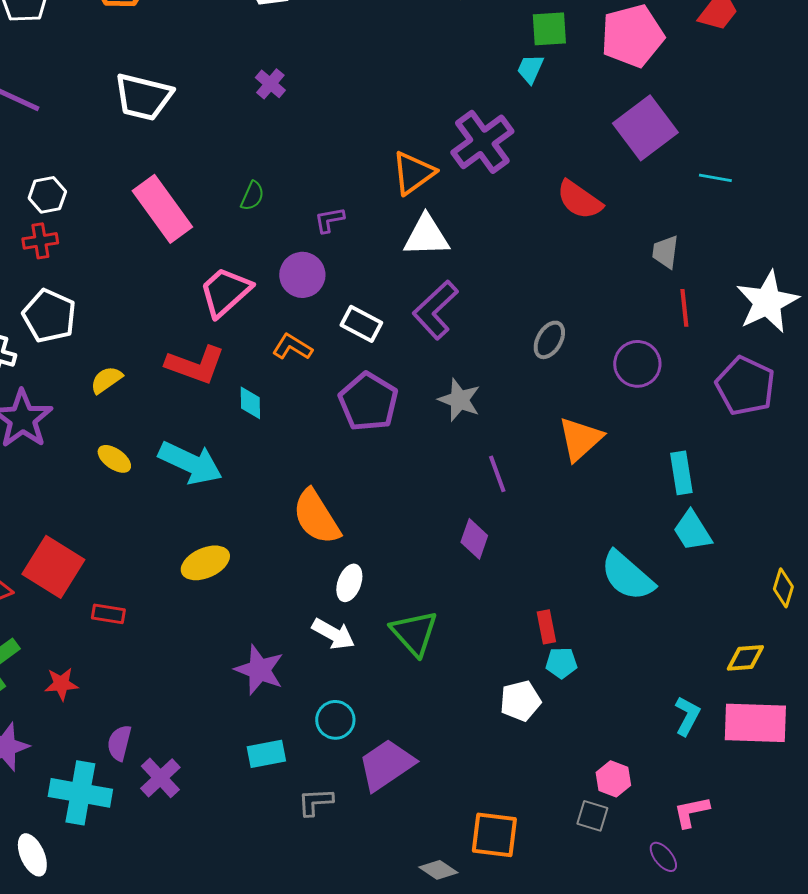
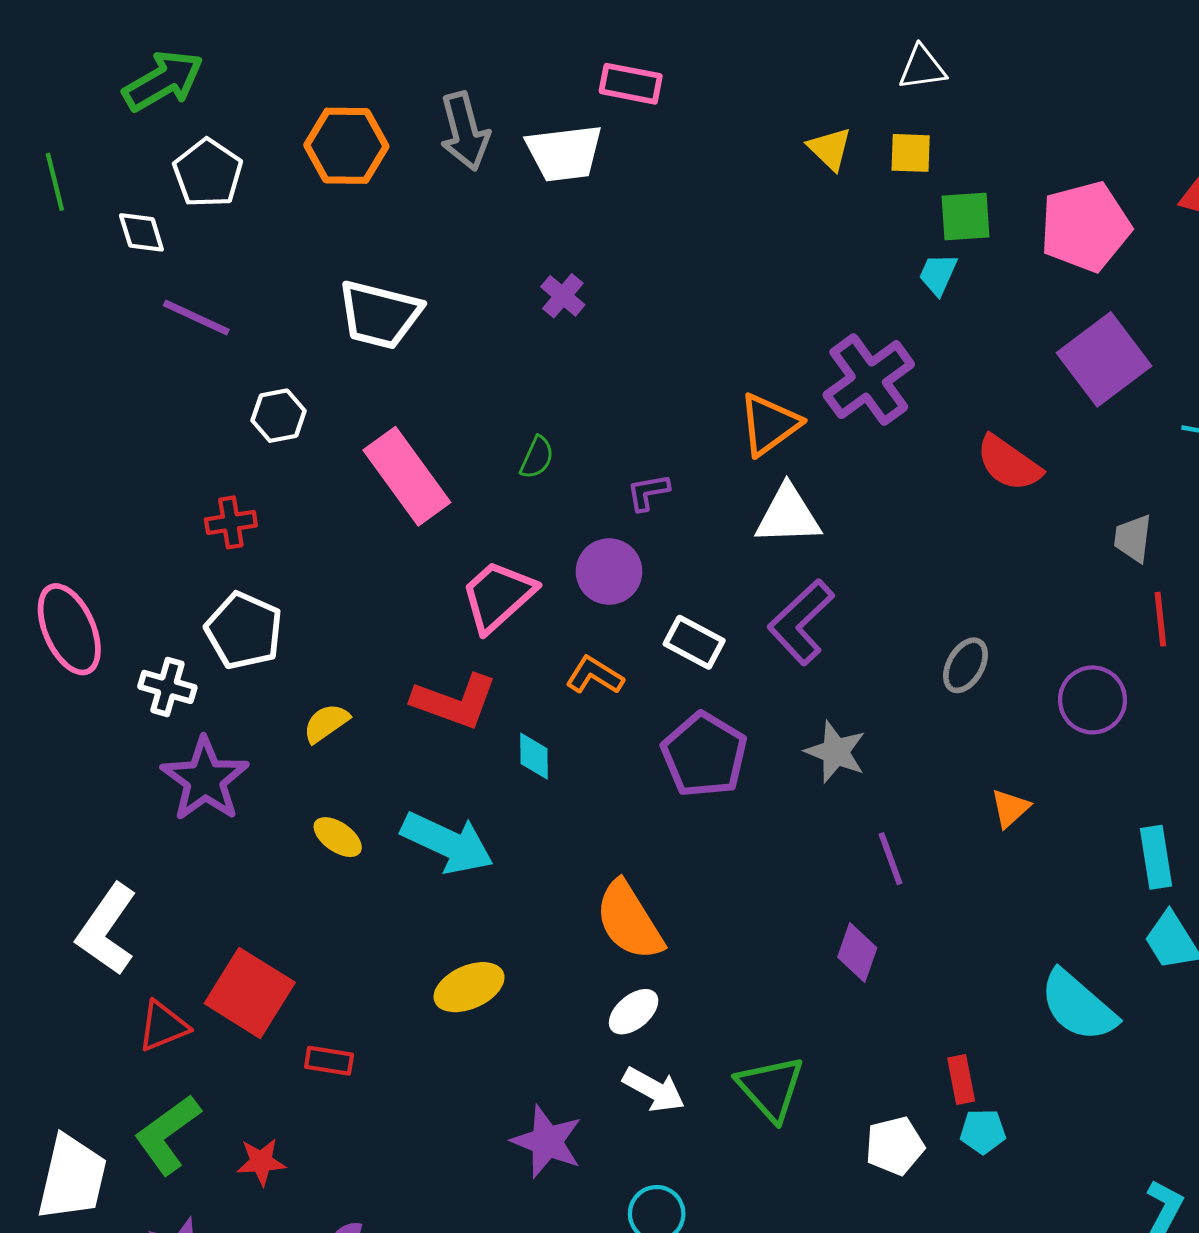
white hexagon: (47, 195) -> (279, 416), moved
orange triangle: (580, 439) -> (1010, 808), size x0.6
white ellipse: (349, 583) -> (634, 1012), moved, turned 30
white pentagon: (520, 701) -> (895, 1146), moved

